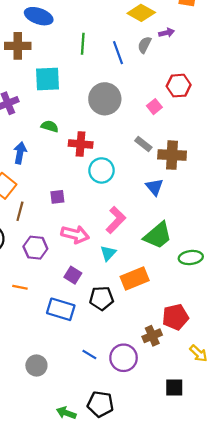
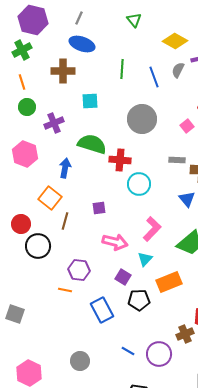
cyan square: (48, 79) -> (90, 101), size x0.7
green semicircle: (50, 126) -> (92, 144), size x1.8
gray rectangle: (143, 144) -> (177, 160), turned -35
purple hexagon: (35, 248) -> (79, 270), moved
purple square: (73, 275) -> (123, 277), moved
blue rectangle: (61, 309) -> (102, 310), turned 45

